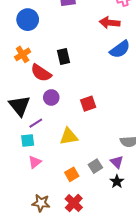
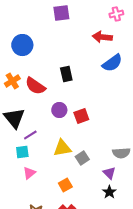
blue circle: (28, 20) -> (22, 45), moved
orange cross: (23, 54) -> (12, 81), moved
black rectangle: (64, 56) -> (66, 74), moved
purple circle: (51, 97) -> (59, 110), moved
gray square: (95, 166) -> (82, 158), moved

